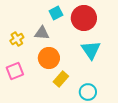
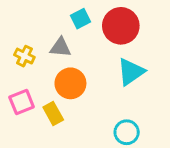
yellow cross: (17, 39) -> (24, 56), turned -32
cyan triangle: (91, 50) -> (131, 72), turned 30
yellow rectangle: (61, 79) -> (53, 114), moved, turned -70

